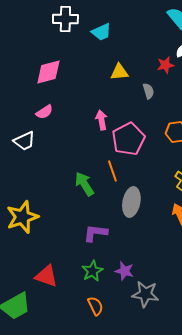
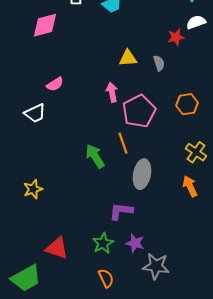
pink diamond: (48, 72) -> (45, 25), moved
yellow triangle: (119, 72) -> (128, 58), moved
yellow star: (22, 217) -> (33, 189), size x0.6
purple L-shape: (95, 233) -> (121, 211), moved

